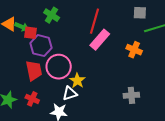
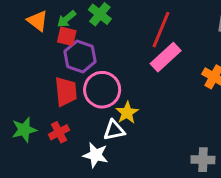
green arrow: (22, 27) -> (67, 19), moved, turned 112
gray cross: (131, 95) -> (203, 160), moved
red cross: (32, 99) -> (59, 132), turned 32

